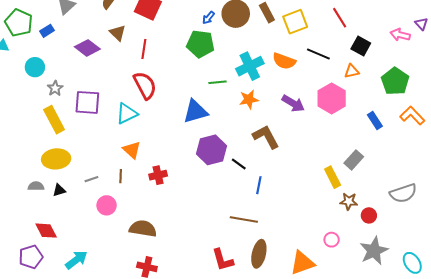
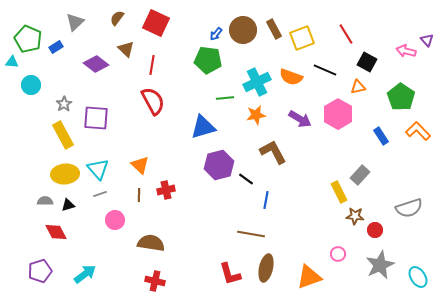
cyan circle: (35, 67) -> (31, 85), moved
cyan triangle: (127, 114) -> (98, 169), moved, turned -45
brown line: (121, 176) -> (139, 195), moved
red diamond: (46, 231) -> (56, 232), moved

